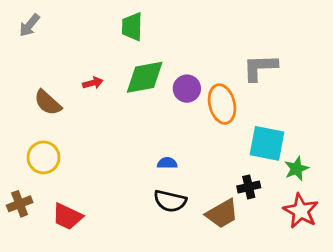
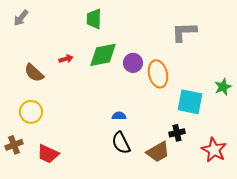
gray L-shape: (260, 67) -> (184, 32), moved
green star: (297, 169) -> (223, 87), moved
black semicircle: (170, 201) -> (121, 143), turned 50

